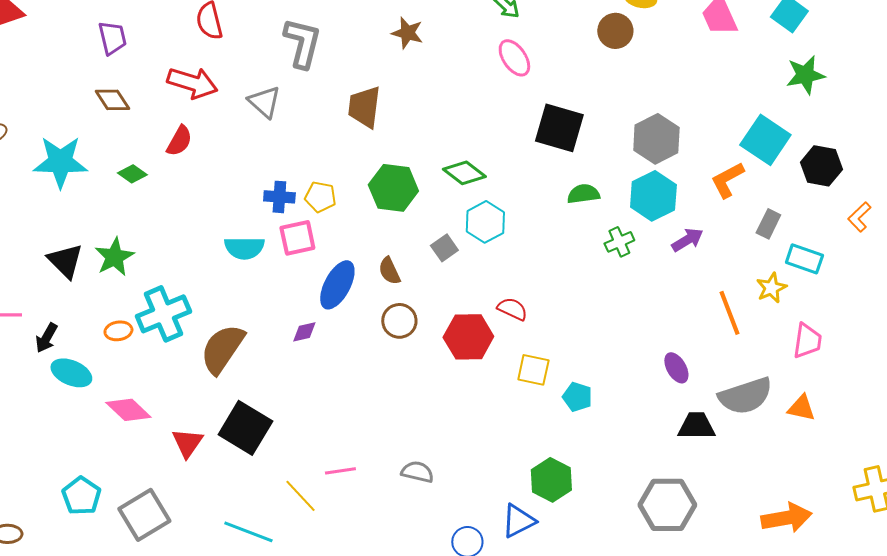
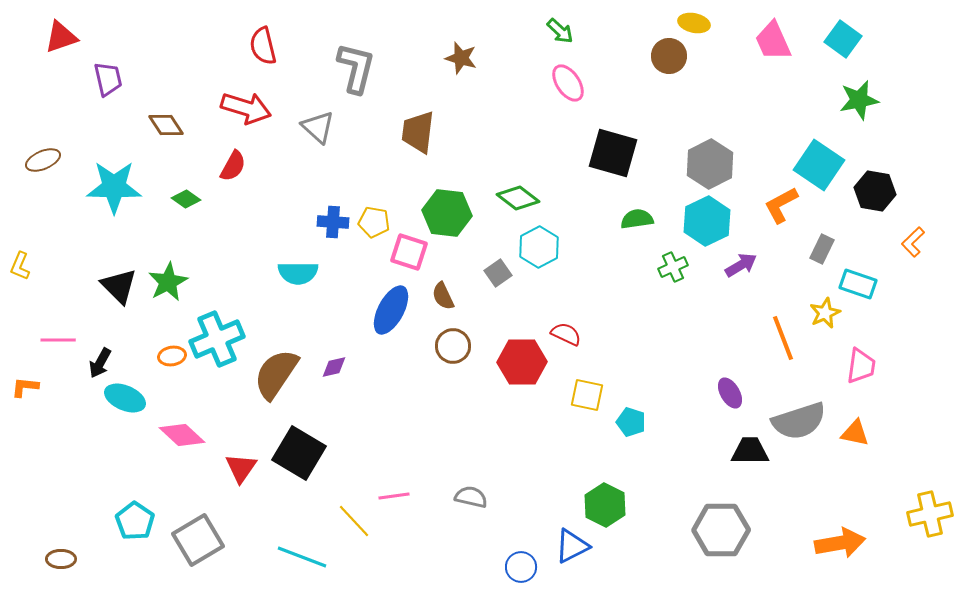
purple trapezoid: (112, 38) -> (108, 79), moved
pink square: (297, 238) -> (409, 252), moved, turned 30
purple diamond: (304, 332) -> (334, 367), moved

